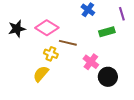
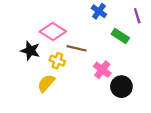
black star: (17, 29) -> (30, 51), moved, turned 30
green rectangle: (107, 32) -> (120, 36), turned 49

